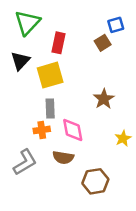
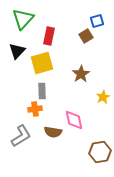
brown star: (104, 99) -> (81, 74), moved
pink diamond: (73, 130) -> (74, 120), moved
yellow star: (123, 138) -> (103, 97), moved
brown hexagon: (95, 181) -> (100, 152), moved

